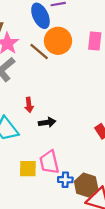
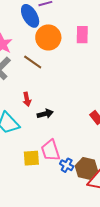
brown line: (39, 51) -> (33, 62), moved
blue cross: (65, 180) -> (67, 165), turned 32

